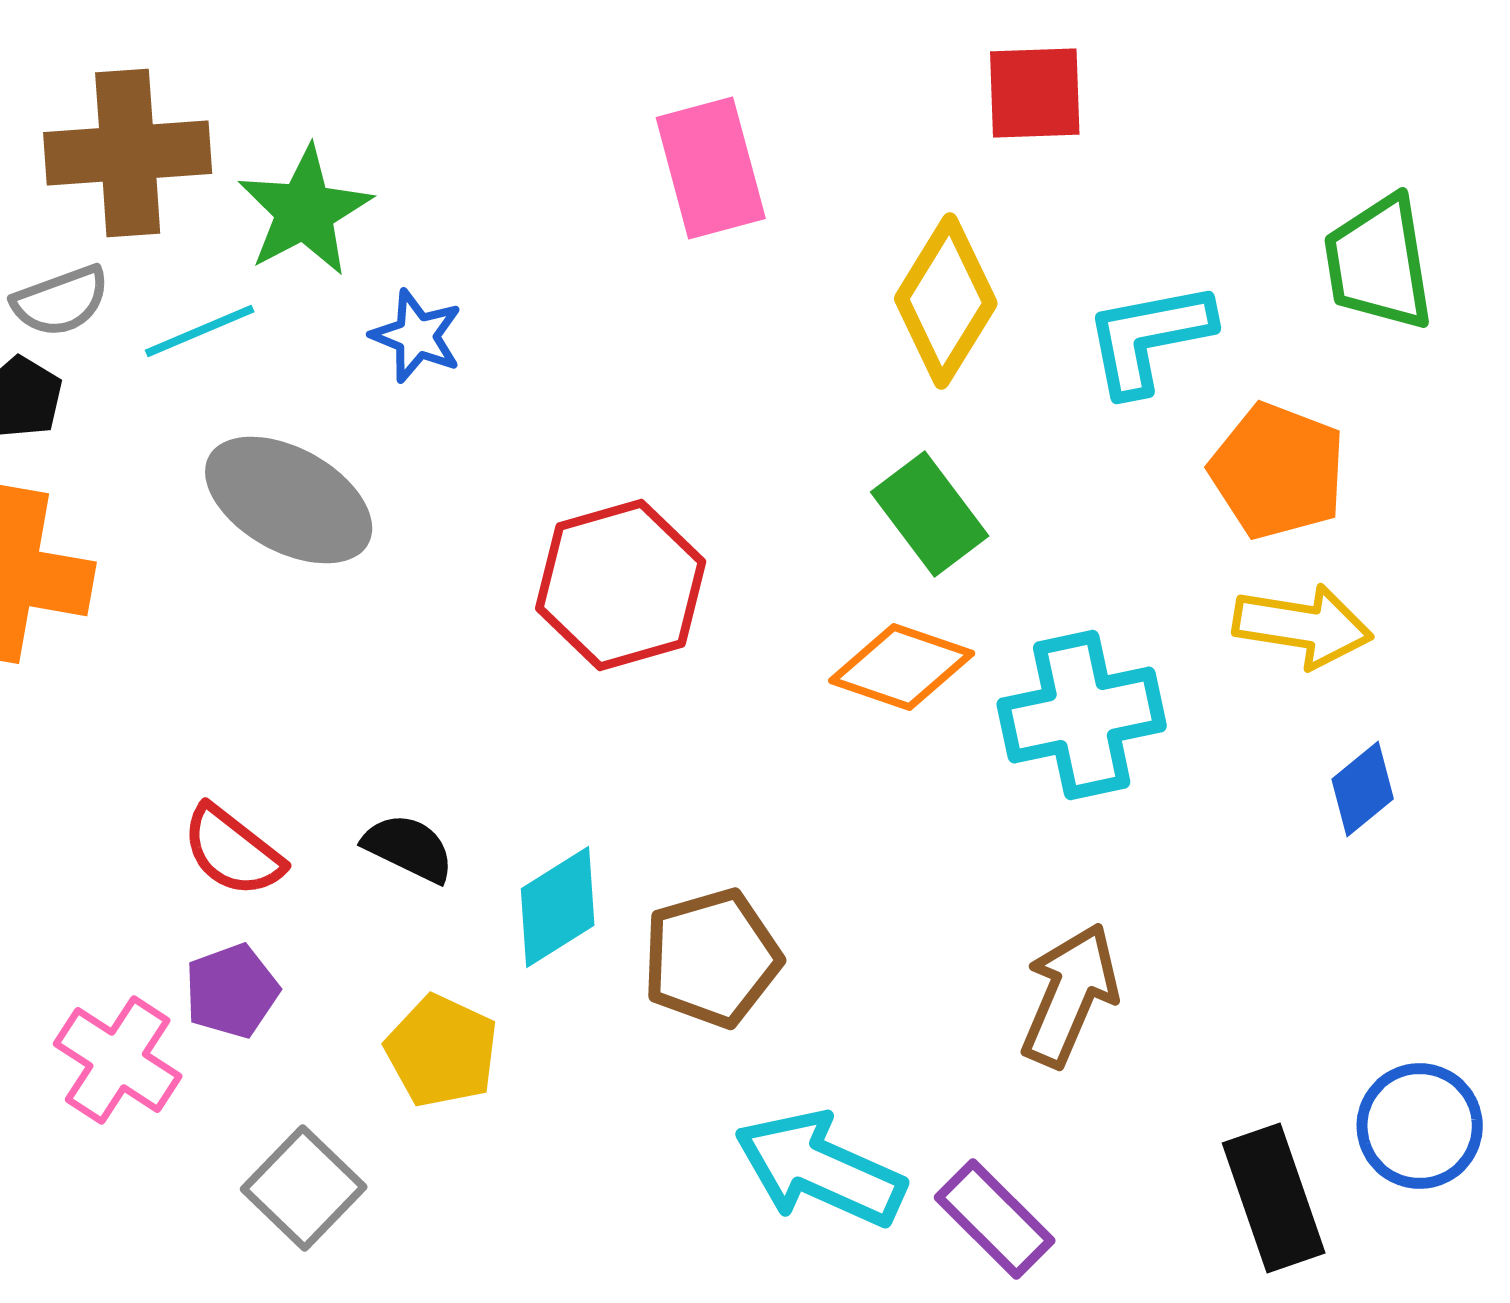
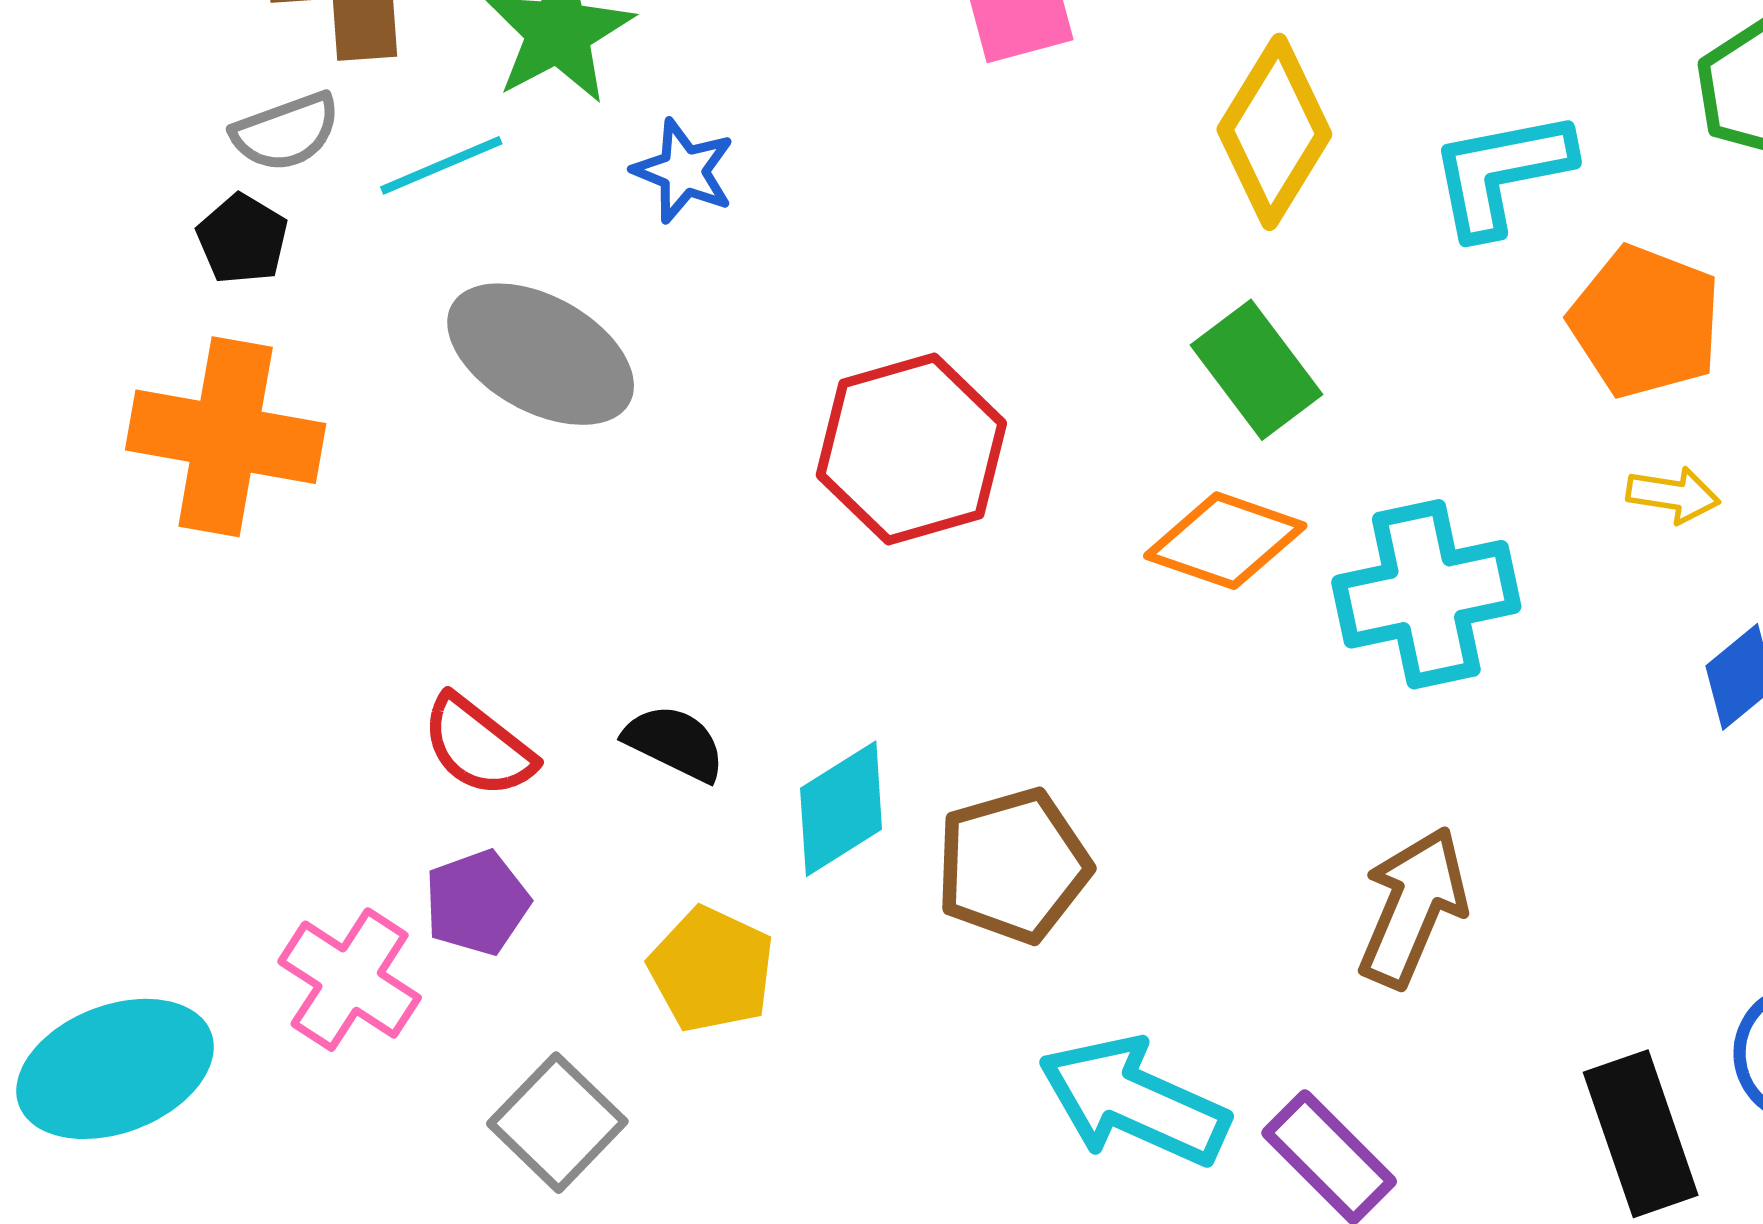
yellow arrow: (1303, 626) -> (1673, 495), size x0.6

